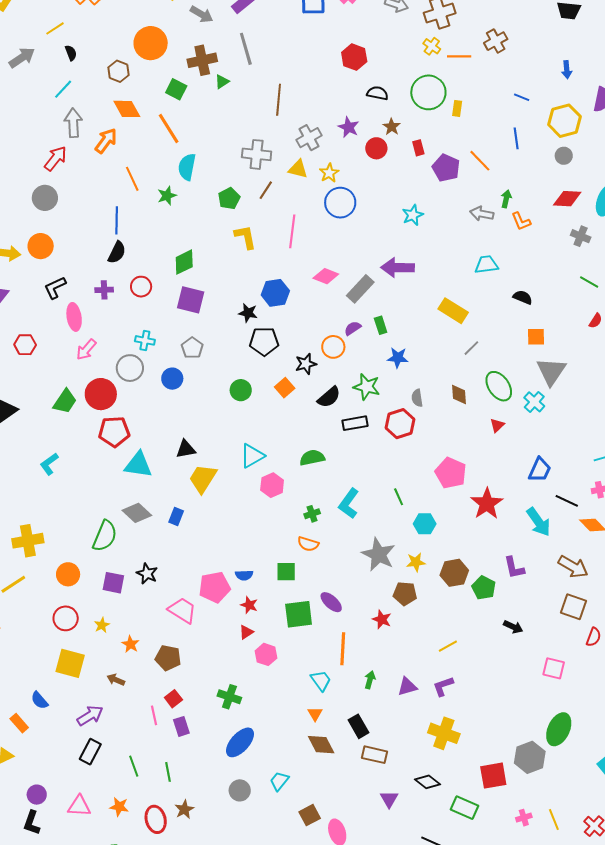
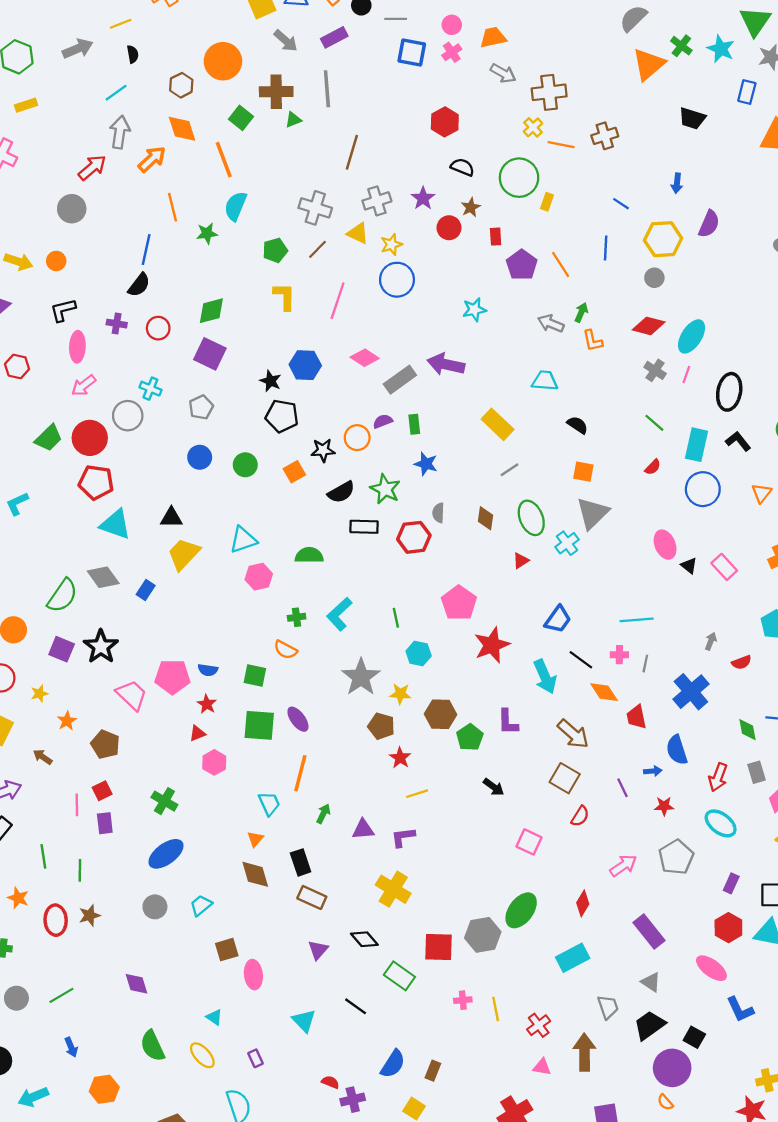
orange circle: (41, 246) -> (56, 261), size x0.7
blue circle: (172, 379) -> (200, 457), moved
black star: (147, 574) -> (101, 647), size x1.4
red star: (382, 619) -> (400, 758), moved

